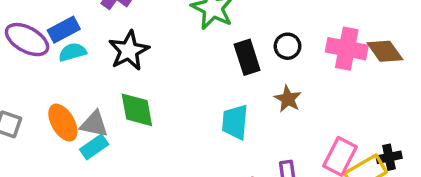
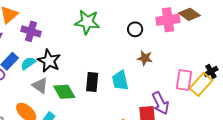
cyan semicircle: (72, 52) -> (28, 63), moved
black rectangle: (247, 57) -> (92, 82), moved, turned 42
gray triangle: (94, 124) -> (40, 86), moved, turned 42

